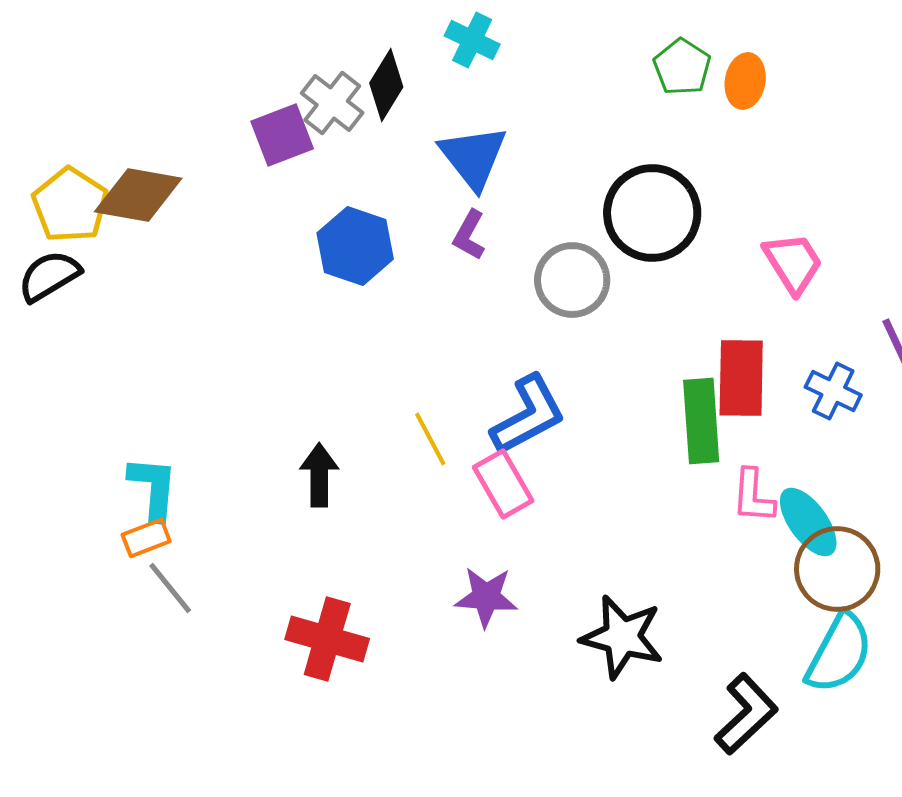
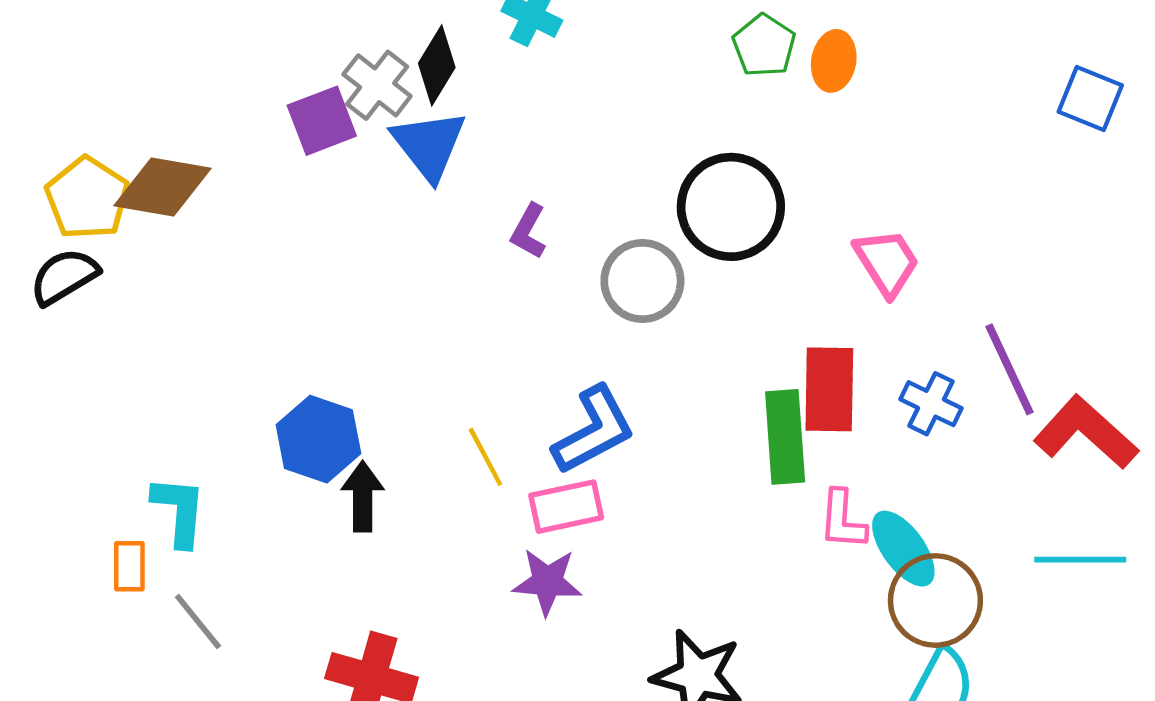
blue triangle: (473, 157) -> (429, 145), moved
blue hexagon: (355, 246) -> (318, 439), moved
pink rectangle: (503, 484) -> (566, 507), turned -72
orange rectangle: (146, 538) -> (129, 566), moved, turned -69
purple star: (486, 597) -> (547, 582), moved

